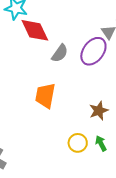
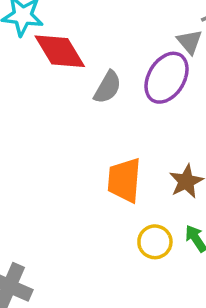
orange trapezoid: (45, 96) -> (124, 180), moved

